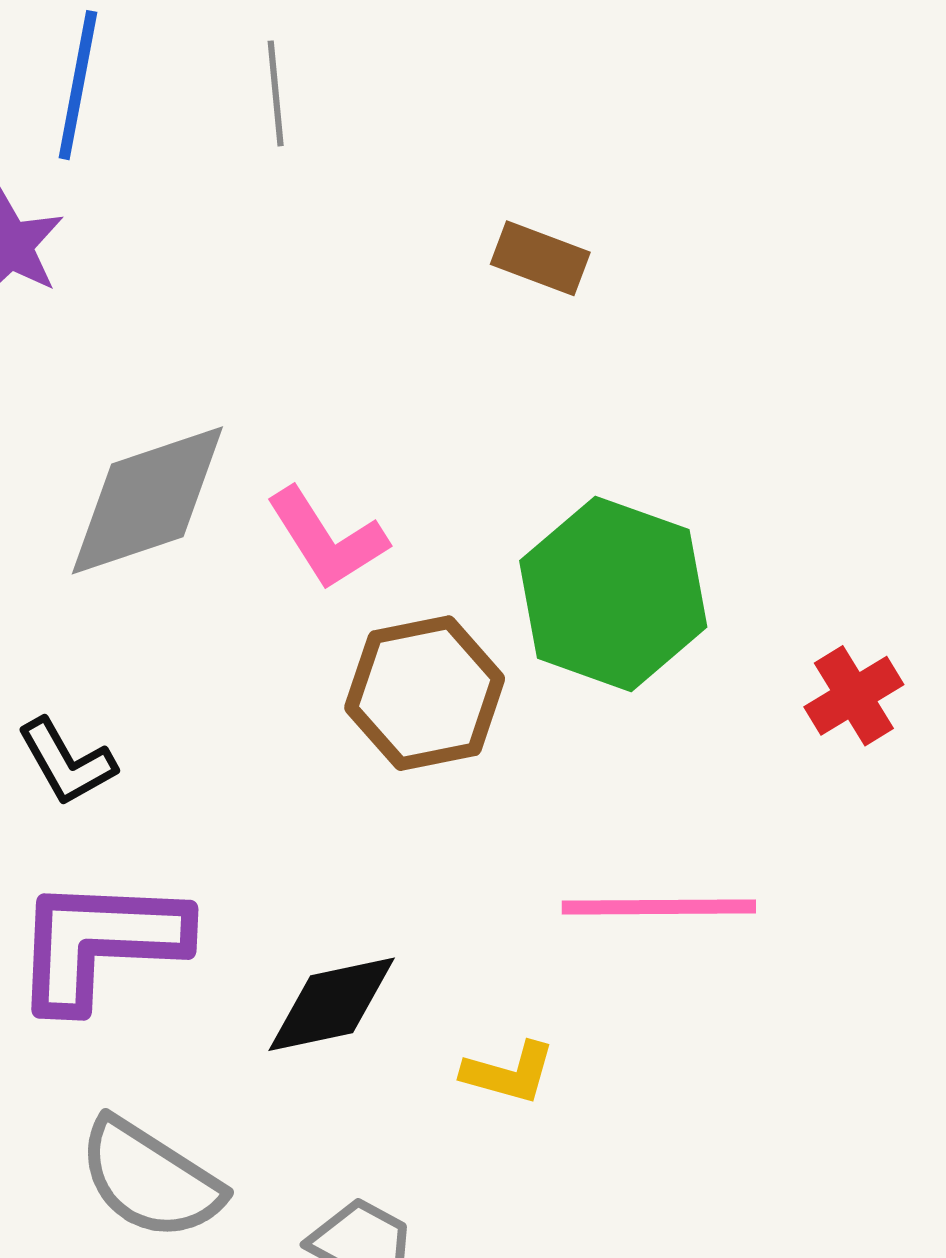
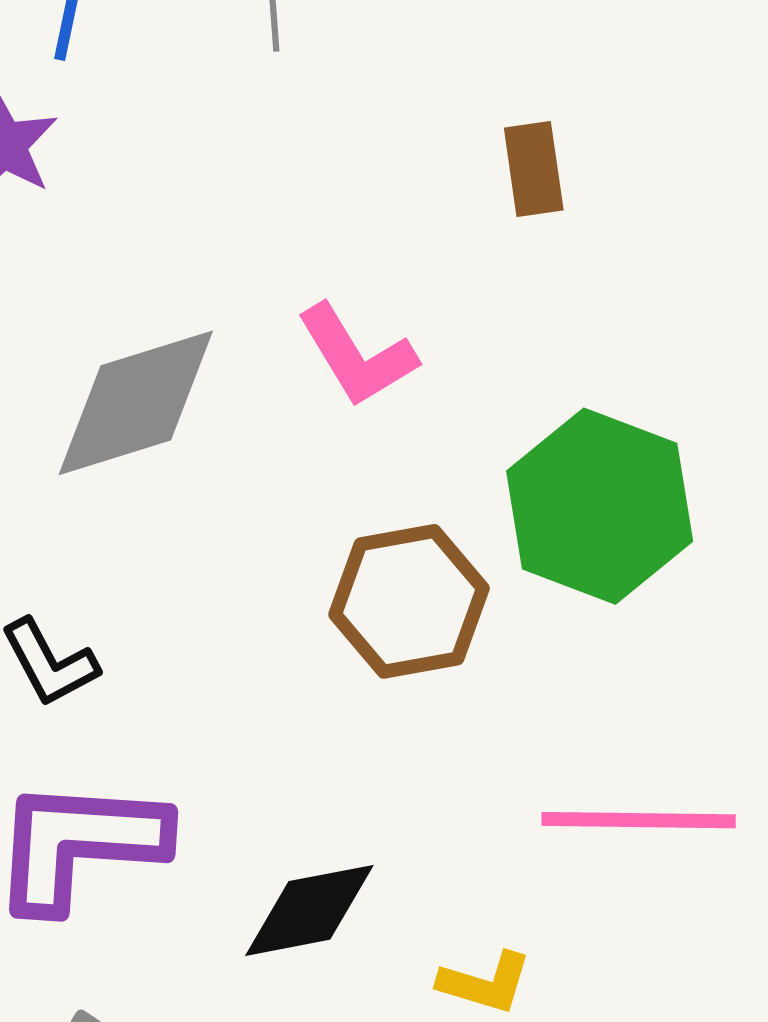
brown rectangle: (540, 258) -> (534, 169), turned 60
pink L-shape: (327, 539) -> (357, 356), moved

